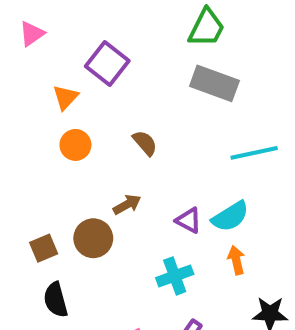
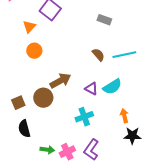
gray rectangle: (214, 83) -> (104, 20), size x0.6
brown semicircle: (145, 143) -> (98, 55), moved
brown arrow: (127, 204) -> (60, 81), size x1.5
orange arrow: (236, 260) -> (124, 116), moved

